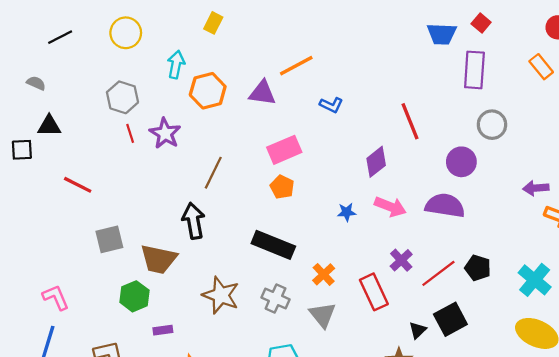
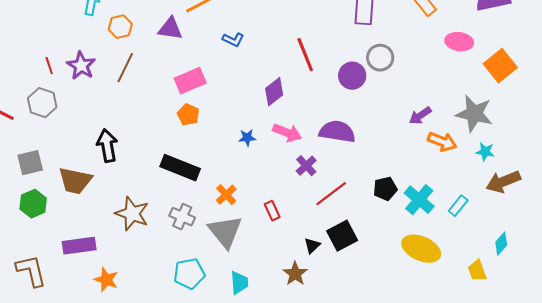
orange hexagon: (208, 91) -> (120, 27), size x0.7
gray hexagon: (122, 97) -> (42, 103), moved
purple circle: (461, 162) -> (352, 76), moved
brown line: (213, 173) -> (125, 68), moved
purple arrow: (536, 188) -> (420, 116), turned -30
purple cross: (401, 260) -> (306, 166), moved
black pentagon: (478, 268) -> (385, 189), moved, turned -30
red rectangle: (374, 292) -> (272, 211), size x0.6
green hexagon: (134, 296) -> (33, 204), moved
gray triangle: (323, 315) -> (225, 232), size x1.4
purple rectangle: (163, 330) -> (79, 246), size x1.8

